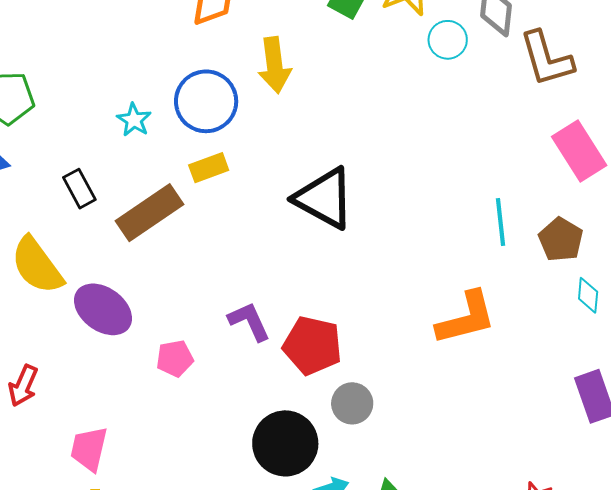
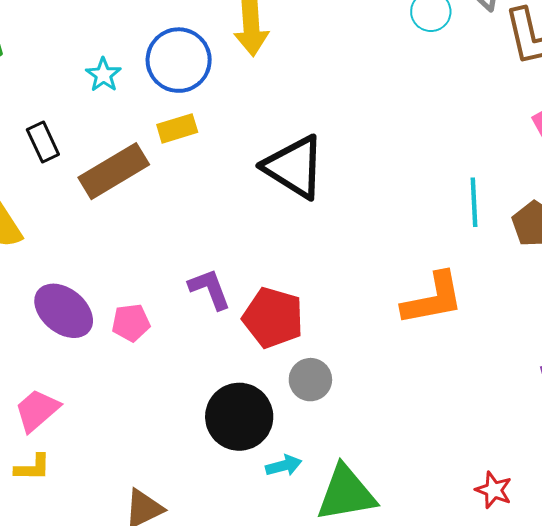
purple ellipse: (103, 309) -> (64, 311), moved
pink trapezoid: (89, 449) -> (37, 410), turned 33

